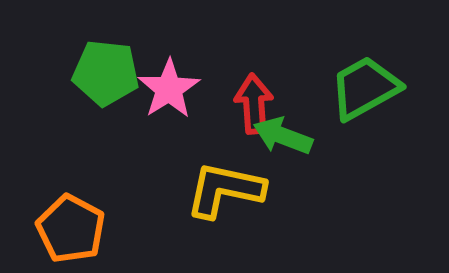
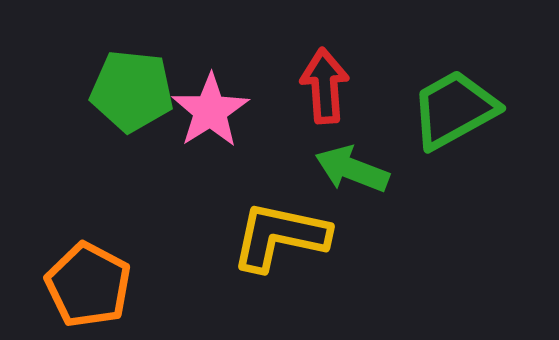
red arrow: (254, 104) -> (325, 86), moved

